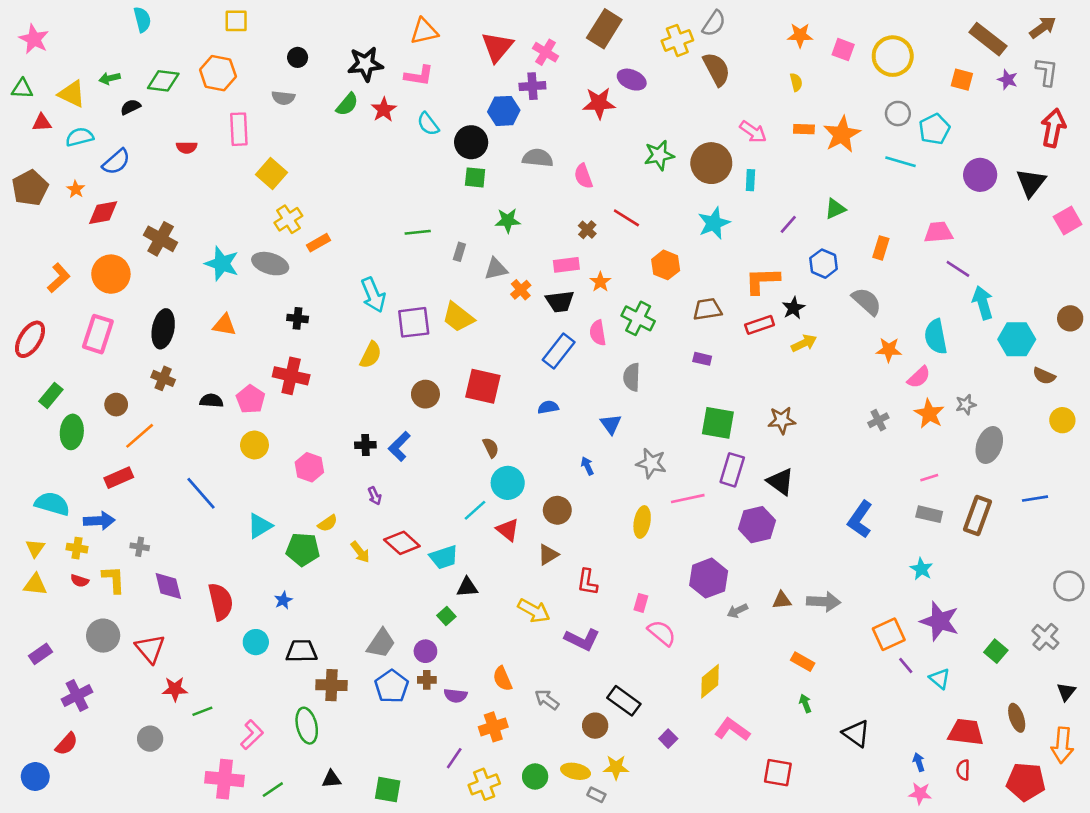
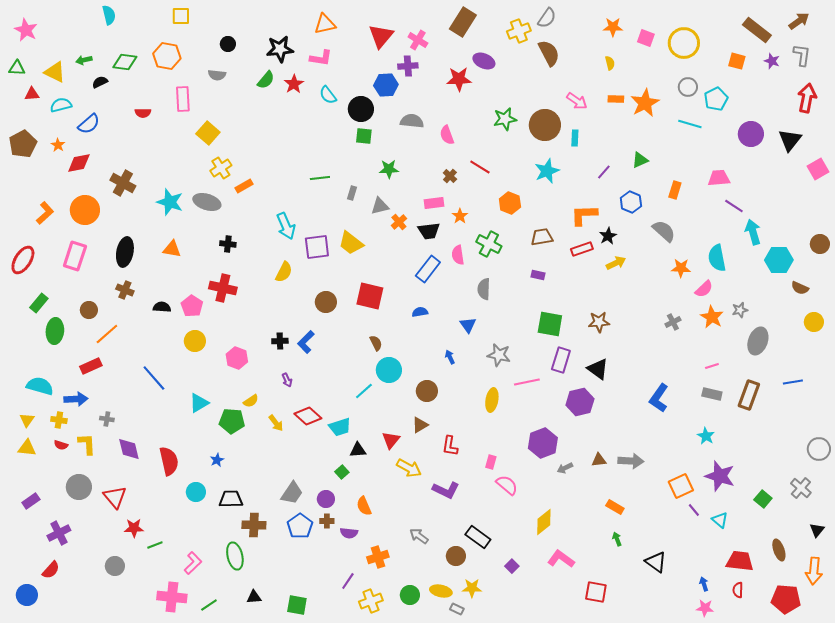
red triangle: (508, 530) -> (391, 440), moved, turned 30
orange semicircle: (502, 679) -> (364, 506), moved

